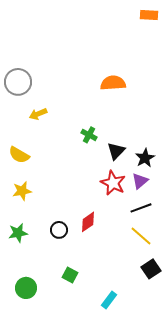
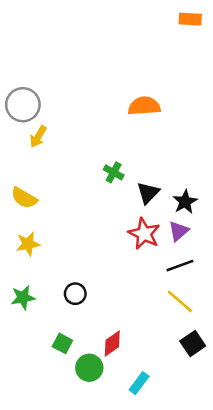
yellow arrow: (38, 114) -> (38, 137), moved, turned -36
red diamond: (88, 222) -> (112, 343), moved
green square: (70, 275) -> (62, 343), moved
green circle: (26, 288) -> (89, 368), moved

